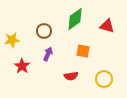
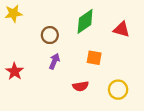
yellow star: (12, 40) -> (13, 13), moved
red star: (22, 66) -> (15, 71), moved

